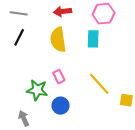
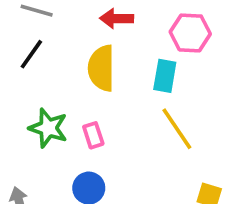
yellow line: (99, 84) -> (177, 129), moved
green star: (37, 90) -> (48, 128), moved

